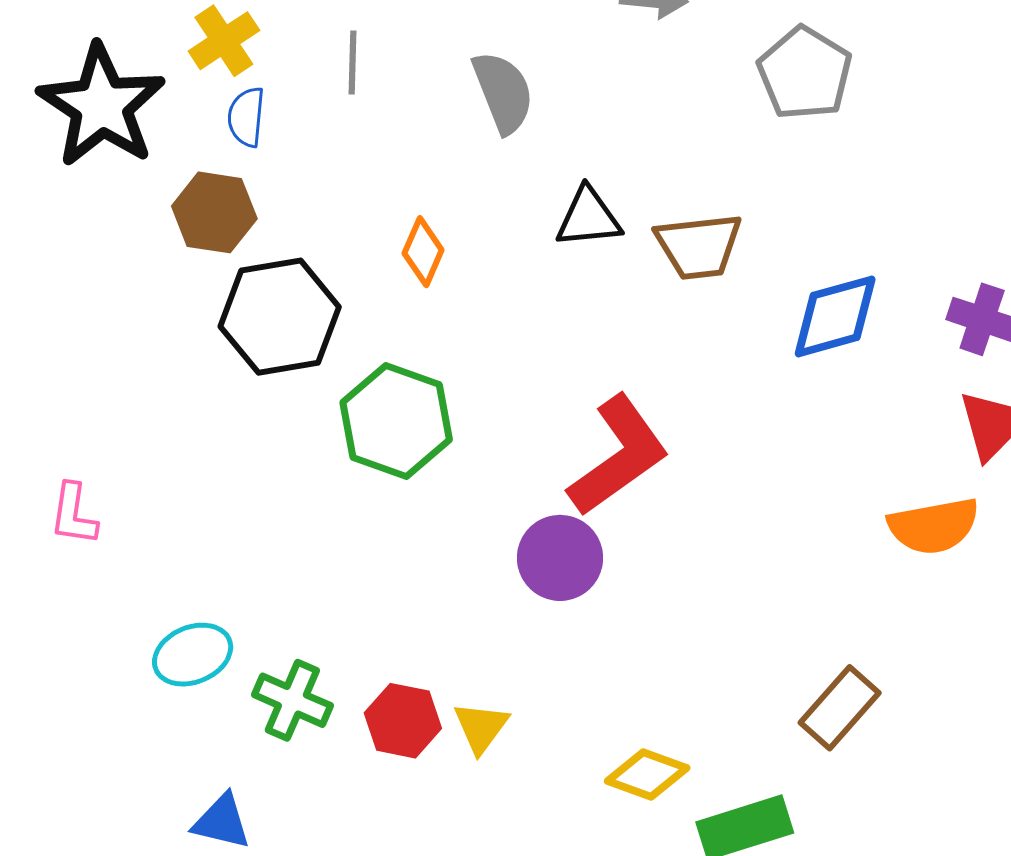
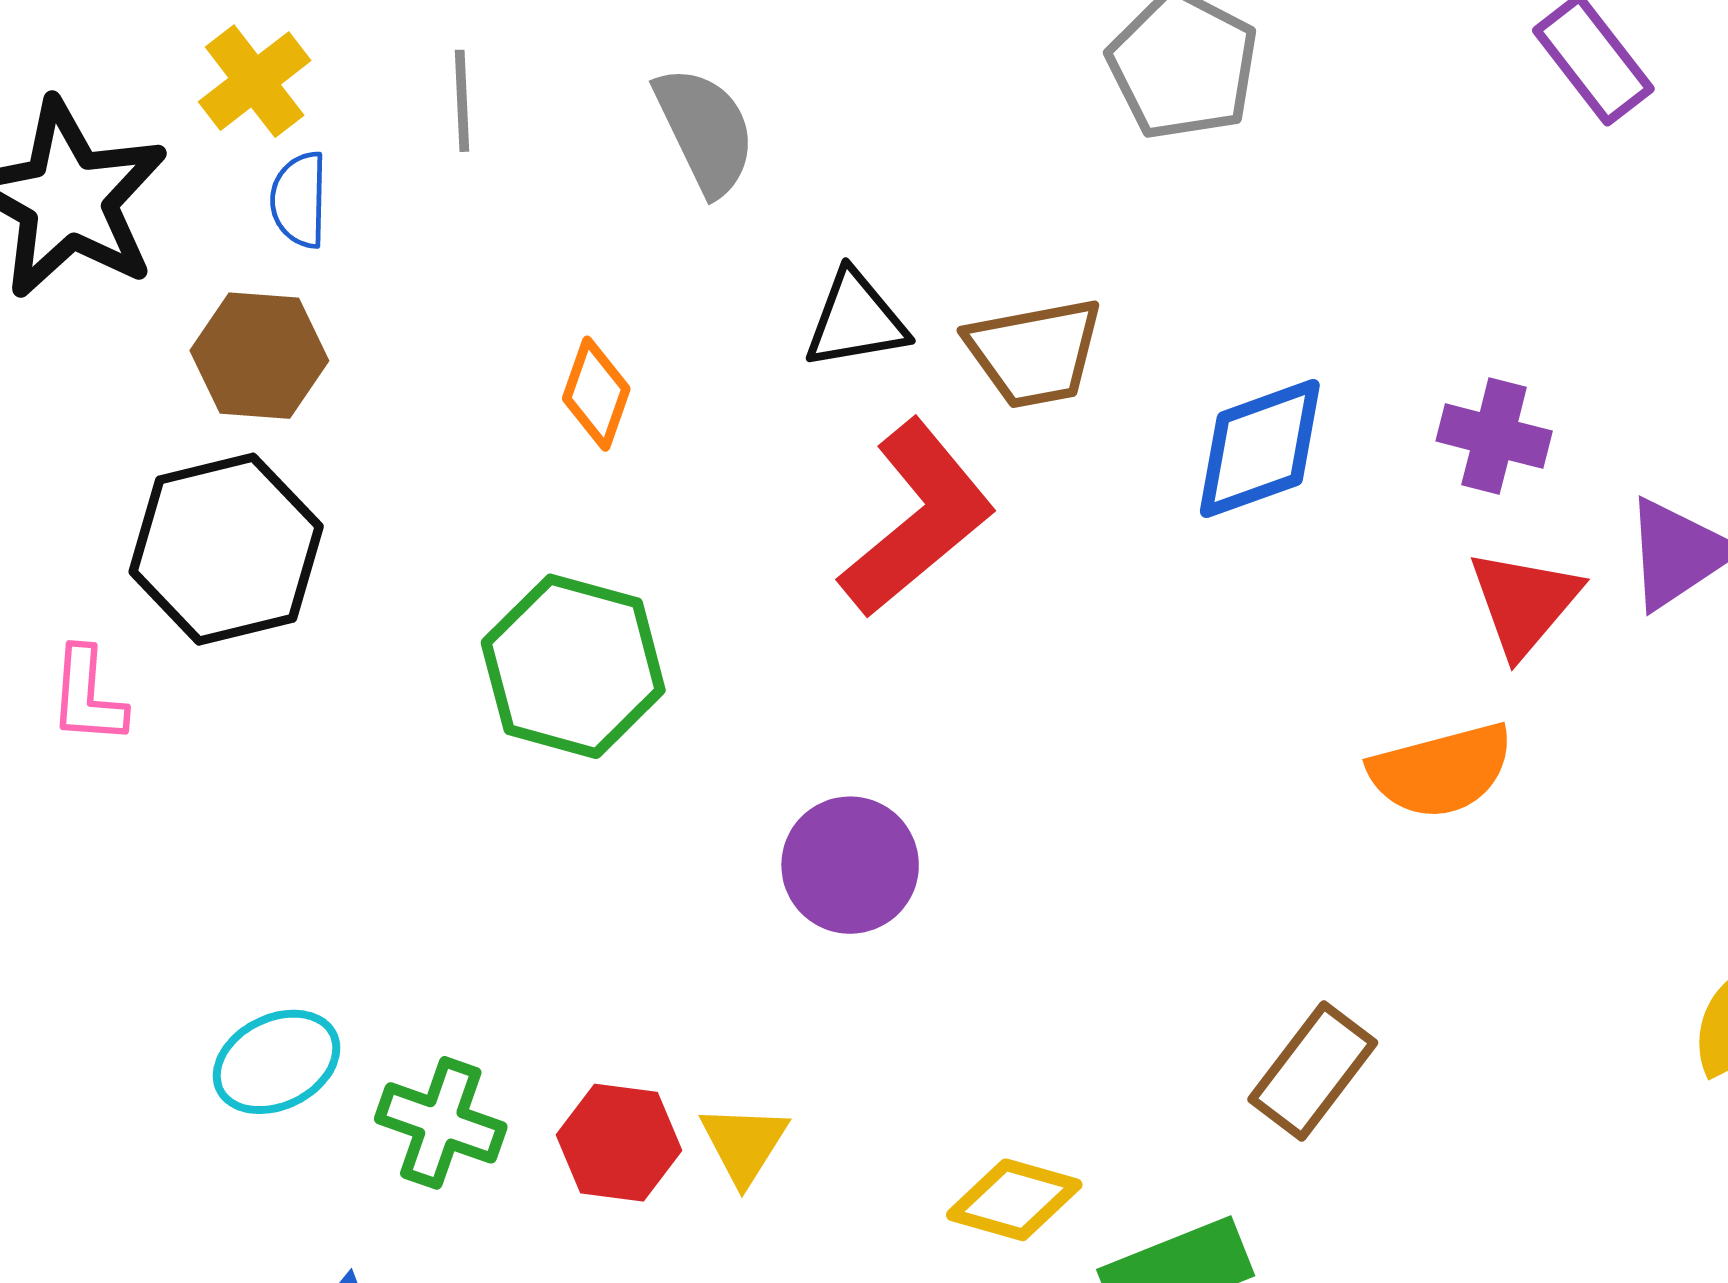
black hexagon: (280, 317) -> (226, 549), moved
red L-shape: (618, 456) -> (917, 518), moved
pink L-shape: (74, 514) -> (88, 696), moved

